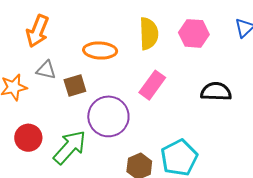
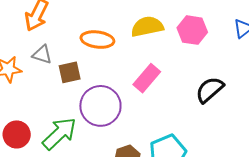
yellow semicircle: (149, 34) -> (147, 27), turned -104
black semicircle: (216, 92) -> (210, 90), turned -48
red circle: (28, 138) -> (17, 134), moved

